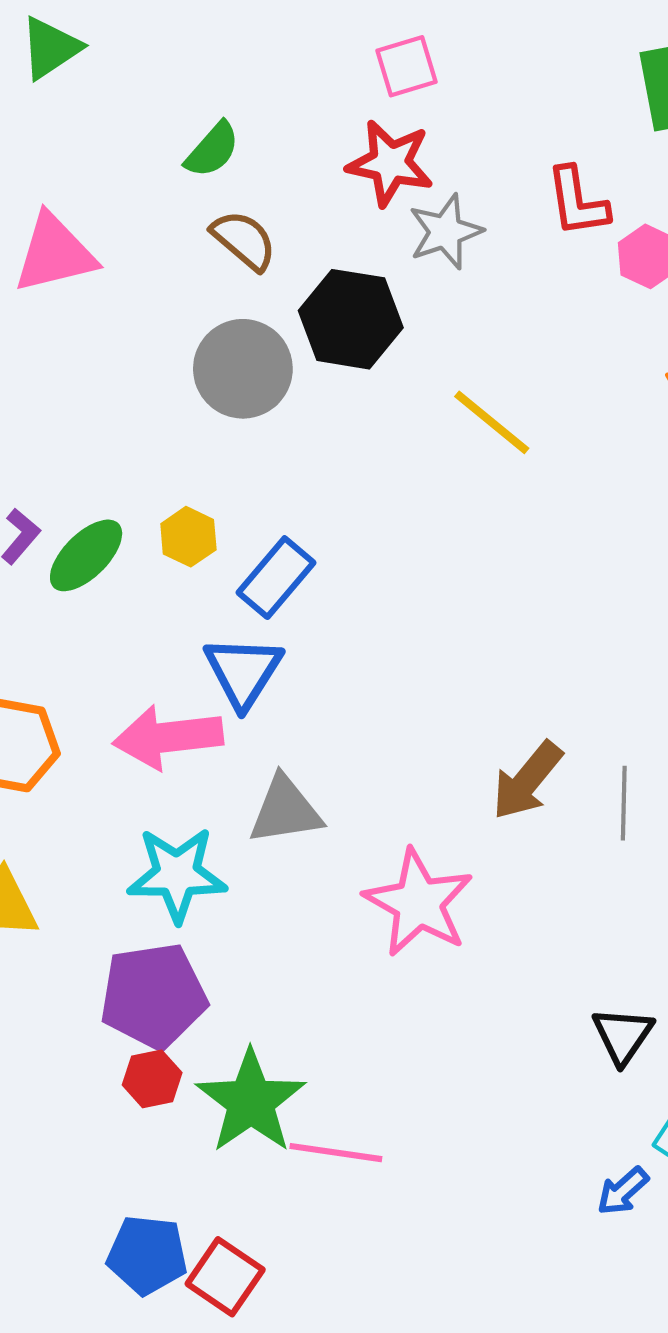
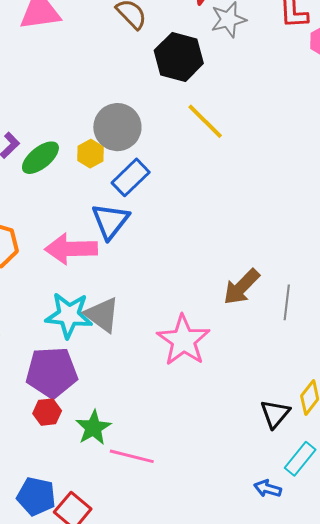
gray circle: (243, 369) -> (117, 127), moved
yellow line: (492, 422) -> (205, 121), moved
gray triangle: (285, 810) -> (102, 315), moved, turned 39
green star: (251, 1101) -> (93, 428), size x0.7
blue arrow: (623, 1191) -> (268, 489), turned 52

